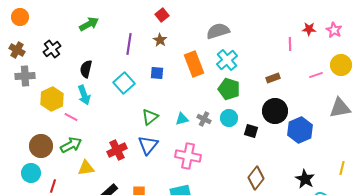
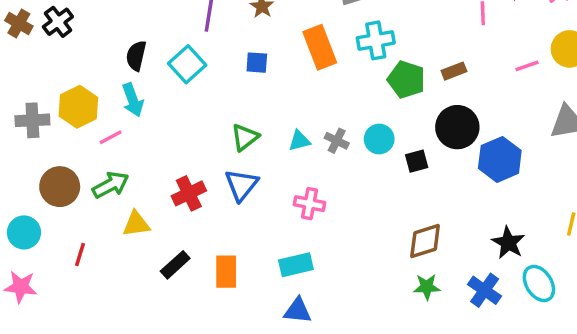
black cross: (52, 49) -> (58, 22), moved
cyan cross: (227, 60) -> (376, 40), turned 30
gray cross: (25, 76) -> (32, 120), moved
cyan square: (124, 83) -> (187, 64), moved
green pentagon: (229, 89) -> (406, 80), moved
pink line: (71, 117) -> (111, 137), turned -56
black square: (251, 131) -> (417, 161), turned -32
pink cross: (188, 156) -> (309, 204), size x0.7
cyan circle: (31, 173) -> (24, 232), moved
brown diamond: (256, 178) -> (425, 241), turned 35

